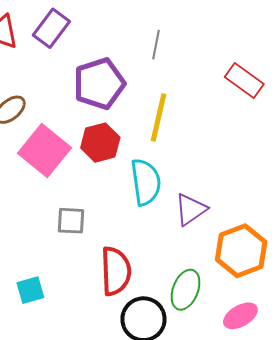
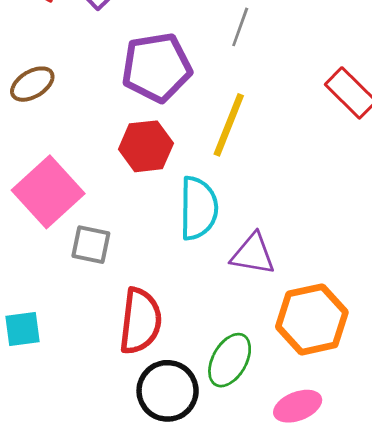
pink square: (45, 151) -> (48, 192), moved
purple triangle: (191, 209) -> (253, 254), turned 36

